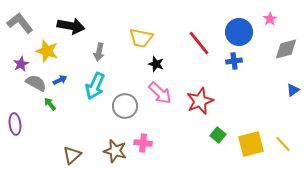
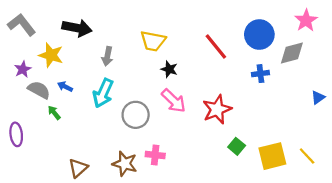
pink star: (270, 19) -> (306, 20), moved, size x1.5
gray diamond: (286, 49) -> (292, 53), moved
blue cross: (234, 61) -> (260, 74), moved
blue arrow: (60, 80) -> (65, 87), turned -128

